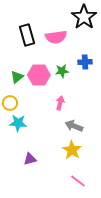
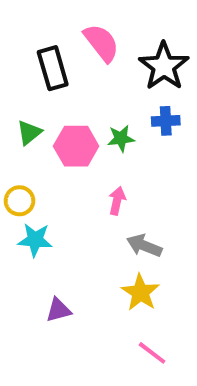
black star: (84, 17) -> (164, 66), moved
pink semicircle: (56, 37) -> (101, 43), moved, turned -120
green triangle: (17, 77) -> (29, 133), moved

